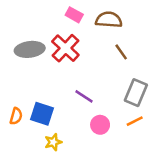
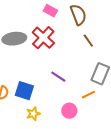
brown semicircle: (109, 20) -> (78, 15), turned 65
orange line: (135, 121) -> (88, 95), moved
pink circle: (100, 125) -> (69, 111), moved

